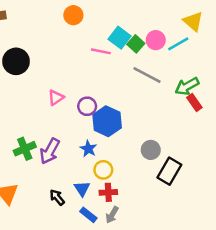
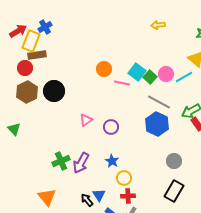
orange circle: (73, 15) -> (104, 69), moved
blue hexagon: (107, 121) -> (157, 124), moved
gray circle: (151, 150) -> (174, 161), moved
black rectangle: (169, 171) -> (174, 191), moved
blue triangle: (82, 189) -> (99, 195), moved

